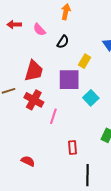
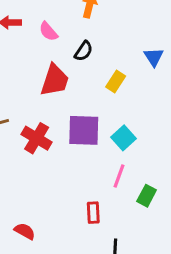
red trapezoid: (34, 71) -> (55, 80), moved
purple square: (69, 80) -> (84, 130), moved
pink line: (53, 116) -> (119, 176), moved

